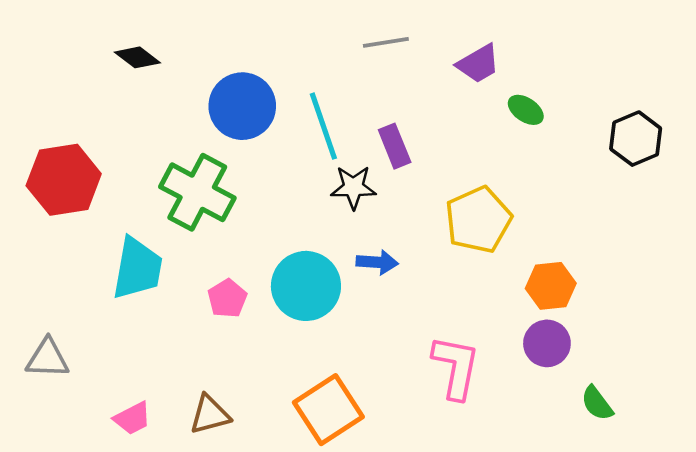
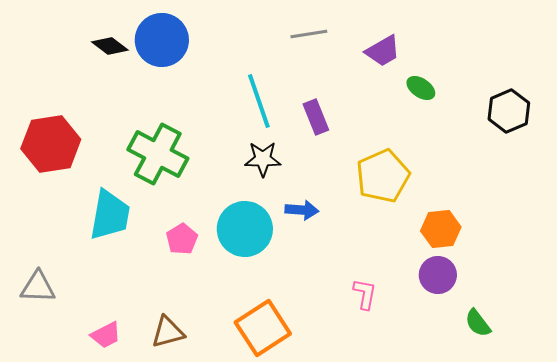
blue circle: (242, 106) -> (162, 40), moved
black star: (353, 187) -> (263, 159), moved
pink L-shape: (456, 367) -> (365, 294), size x0.6

